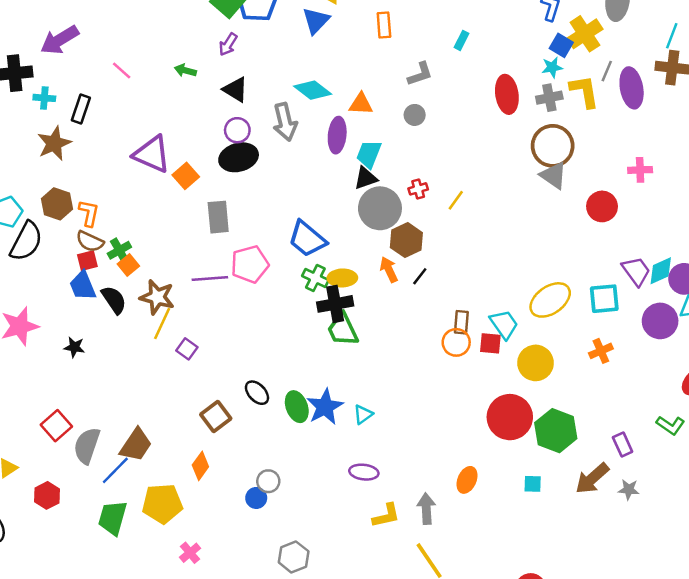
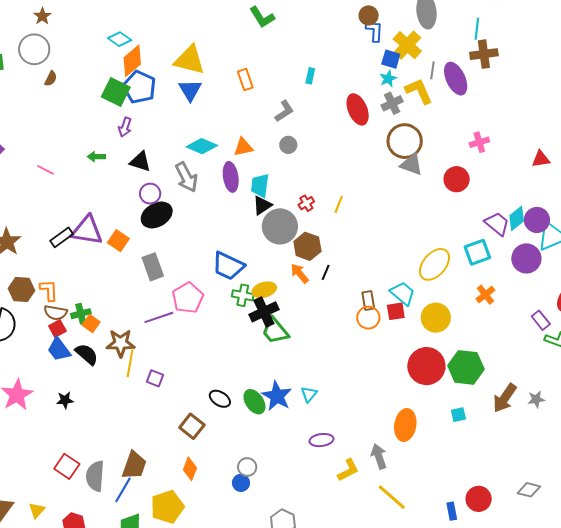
black rectangle: (81, 109) -> (62, 237), moved, turned 50
green cross: (119, 250) -> (81, 314), turned 30
purple rectangle: (623, 445) -> (541, 320), moved
orange ellipse: (467, 480) -> (405, 425), size x1.4

